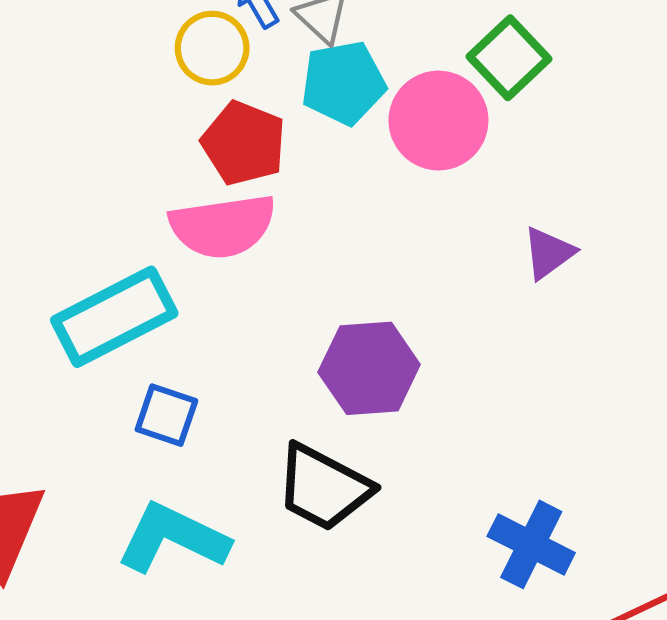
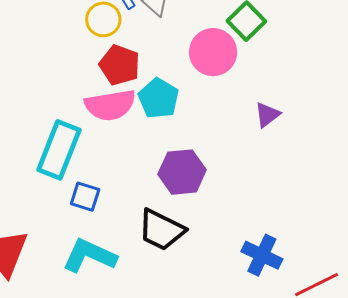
cyan pentagon: (343, 83) -> (159, 98), moved, turned -30
cyan rectangle: (114, 317) -> (59, 150), turned -40

